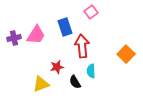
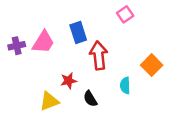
pink square: (91, 12) -> (125, 14), moved
cyan semicircle: (91, 71) -> (125, 86), moved

